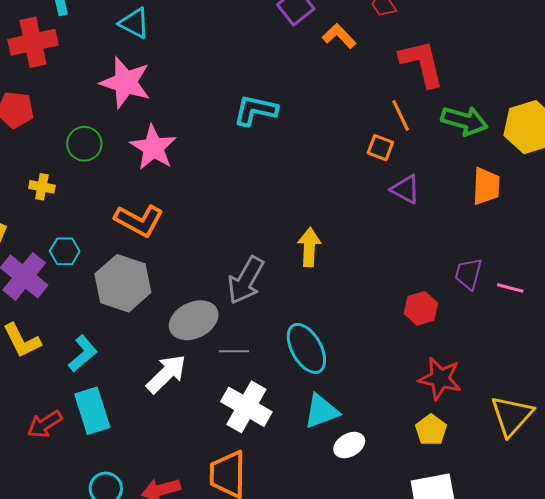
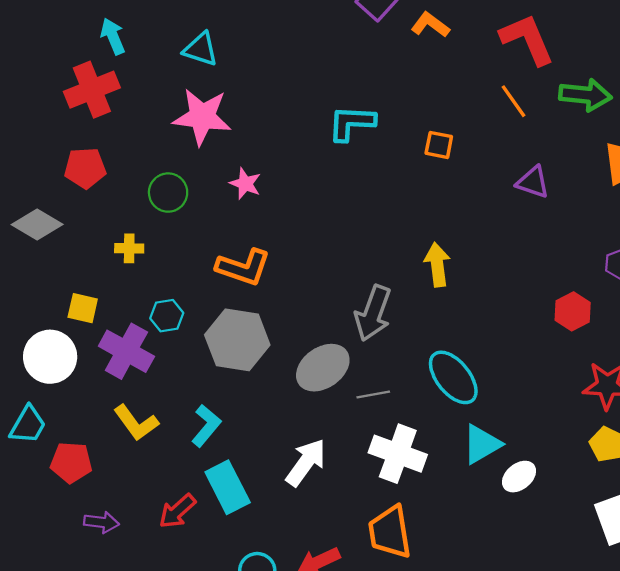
pink star: (153, 147) -> (245, 184), size x0.6
orange square: (380, 148) -> (439, 145), moved
white arrow: (166, 374) -> (306, 462), moved

